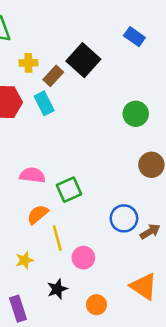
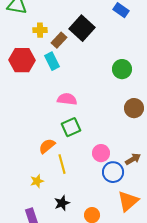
pink semicircle: (32, 175) -> (67, 99), moved
blue circle: (124, 218) -> (113, 172), moved
pink circle: (83, 258) -> (101, 153), moved
orange triangle: (144, 286) -> (128, 201), turned 45

